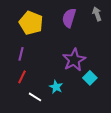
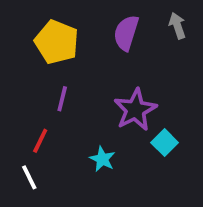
purple line: (21, 54) -> (62, 99), moved
white line: (35, 97) -> (29, 177), moved, turned 32

